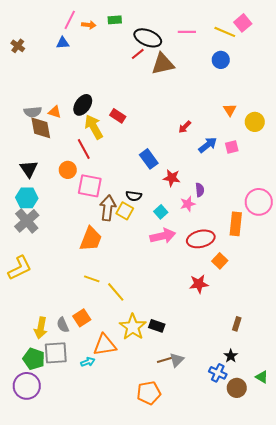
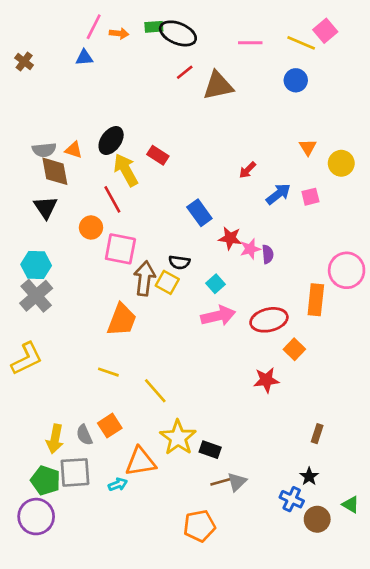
black ellipse: (148, 38) -> (178, 33), moved
black triangle: (29, 169) -> (45, 207), moved
pink star: (188, 204) -> (250, 249), moved
yellow line: (92, 279) -> (108, 372), moved
black rectangle: (157, 326) -> (210, 450), moved

